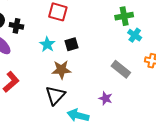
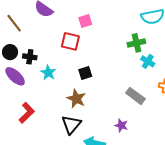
cyan star: (47, 44) -> (48, 73), moved
brown star: (61, 70) -> (76, 99), turned 30

